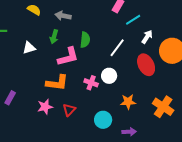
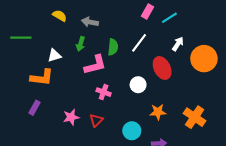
cyan line: (133, 20) -> (169, 18), moved
white line: (117, 48) -> (139, 43), moved
red ellipse: (146, 65) -> (162, 68), moved
orange L-shape: (57, 83) -> (42, 77), moved
pink cross: (91, 83) -> (104, 92), moved

